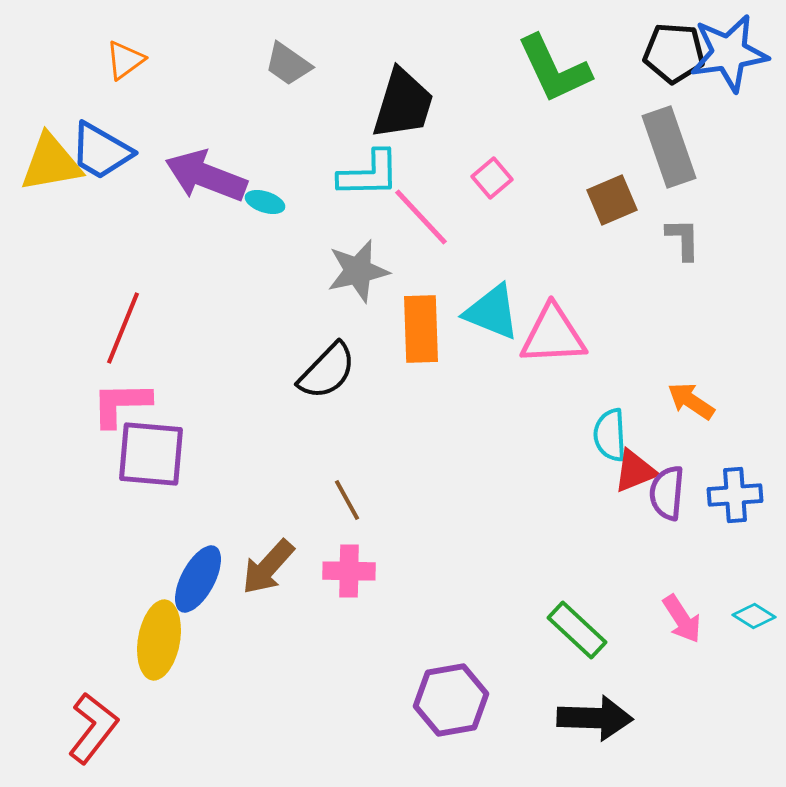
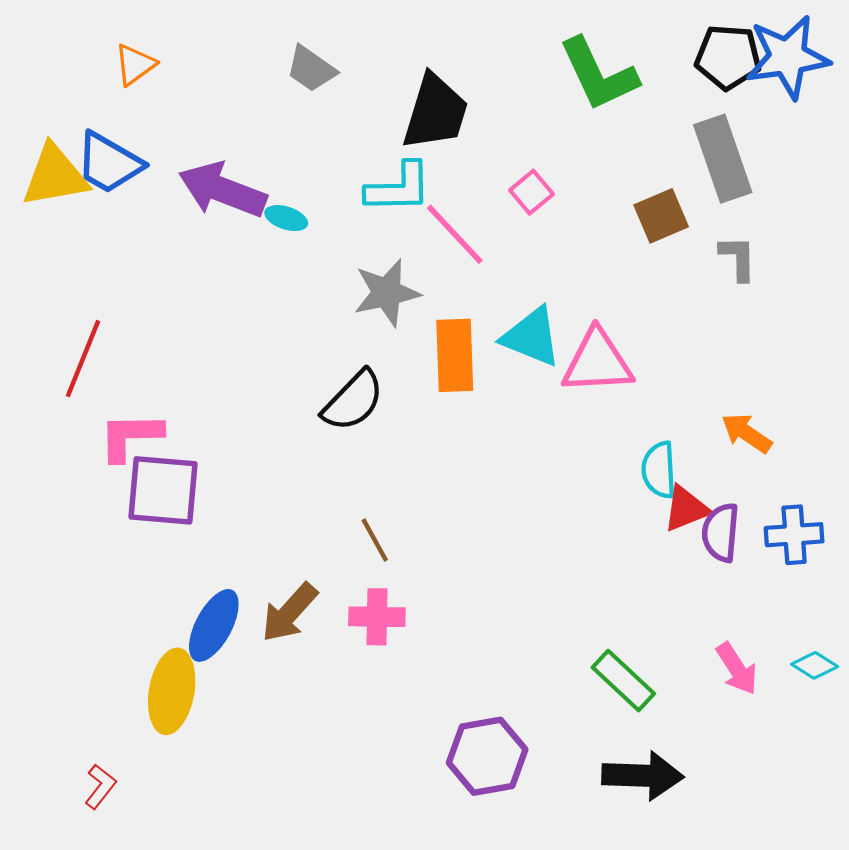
red line: (123, 328) -> (83, 359), moved
red L-shape: (93, 728) -> (100, 786), size x0.6

